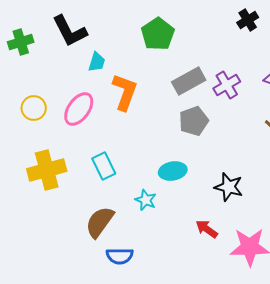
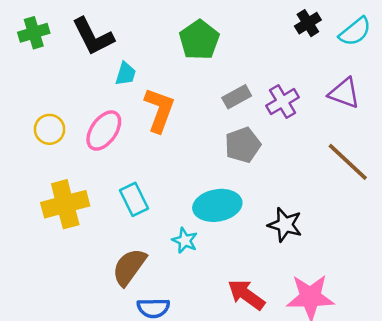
green cross: (21, 42) -> (34, 33), moved
gray rectangle: (189, 81) -> (237, 97), size x0.7
cyan ellipse: (173, 171) -> (217, 205), size x1.4
red arrow: (207, 229) -> (246, 295), moved, size x1.4

